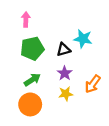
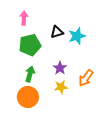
cyan star: (83, 39) -> (77, 36), turned -30
black triangle: (64, 50) -> (57, 32), moved
green arrow: (32, 80) -> (30, 74), turned -42

